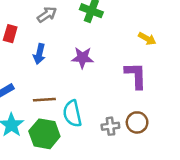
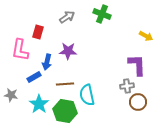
blue arrow: (39, 54) -> (47, 62), moved
purple star: (82, 58) -> (68, 51), moved
gray cross: (110, 126) -> (127, 86), moved

